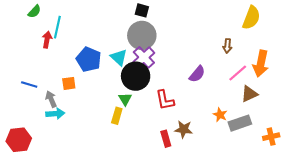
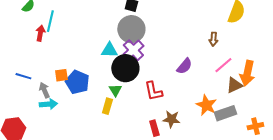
cyan triangle: (119, 57) -> (109, 50), turned -42
blue pentagon: (89, 59) -> (77, 82), moved
orange arrow: (261, 64) -> (247, 73), moved
orange star: (220, 115) -> (206, 105), size x1.5

